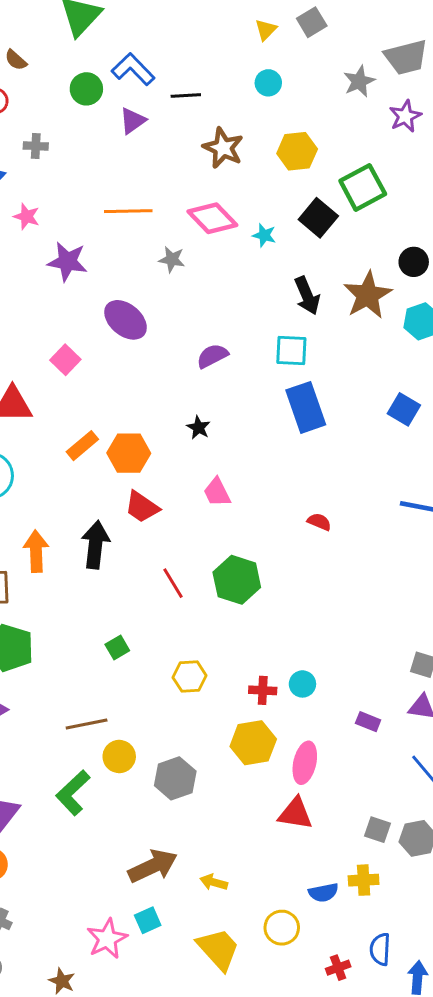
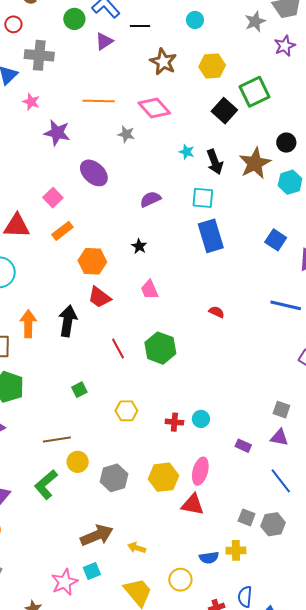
gray cross: (36, 146) -> (39, 55), size x1.8
cyan star: (264, 235) -> (187, 152), moved
orange rectangle: (82, 446) -> (62, 231), moved
yellow hexagon: (253, 743) -> (163, 477), moved

